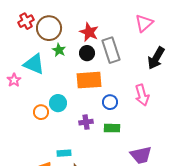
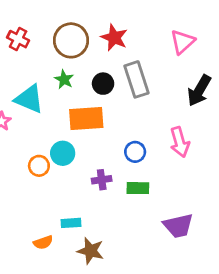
red cross: (26, 21) -> (18, 39), turned -35
brown circle: (49, 28) -> (71, 40), moved
red star: (89, 32) -> (114, 38), moved
orange rectangle: (89, 80) -> (86, 118), moved

